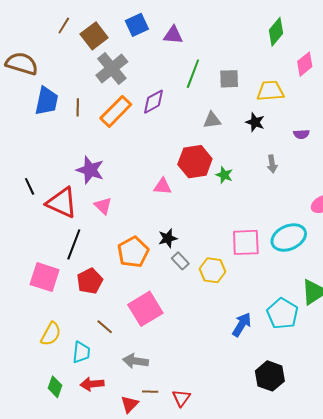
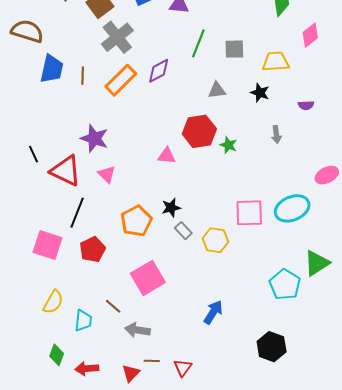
blue arrow: (242, 325) -> (213, 312), moved
brown line: (105, 327) -> (113, 306), moved
red arrow: (92, 384) -> (87, 369), moved

